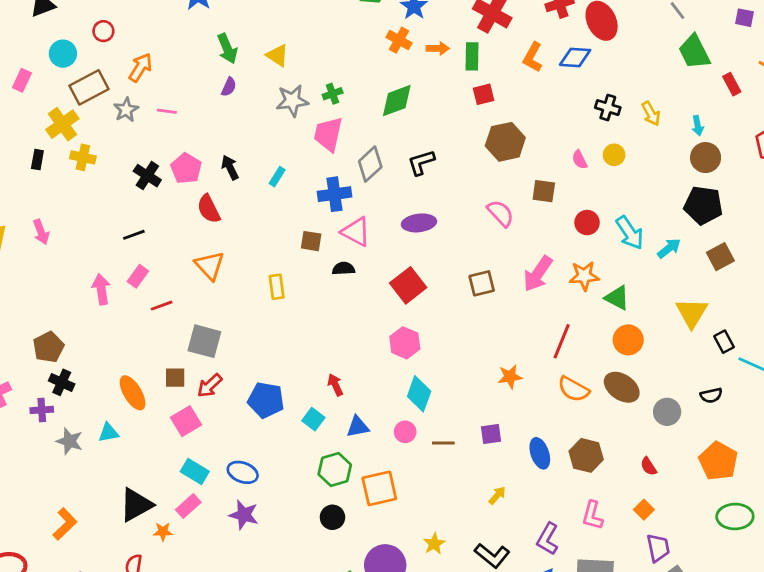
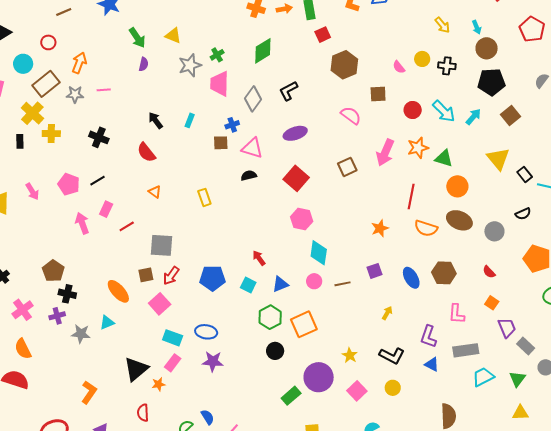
black cross: (608, 108) -> (447, 66), moved
gray star: (126, 110) -> (75, 94), turned -30
pink pentagon: (186, 168) -> (69, 184), moved
blue cross: (335, 194) -> (232, 125), size x0.6
brown square: (311, 241) -> (221, 143), moved
orange triangle: (210, 266) -> (155, 192), size x0.6

